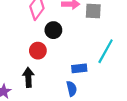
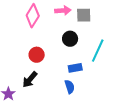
black circle: (53, 30) -> (70, 39), moved
black arrow: (28, 77) -> (30, 80), turned -132

